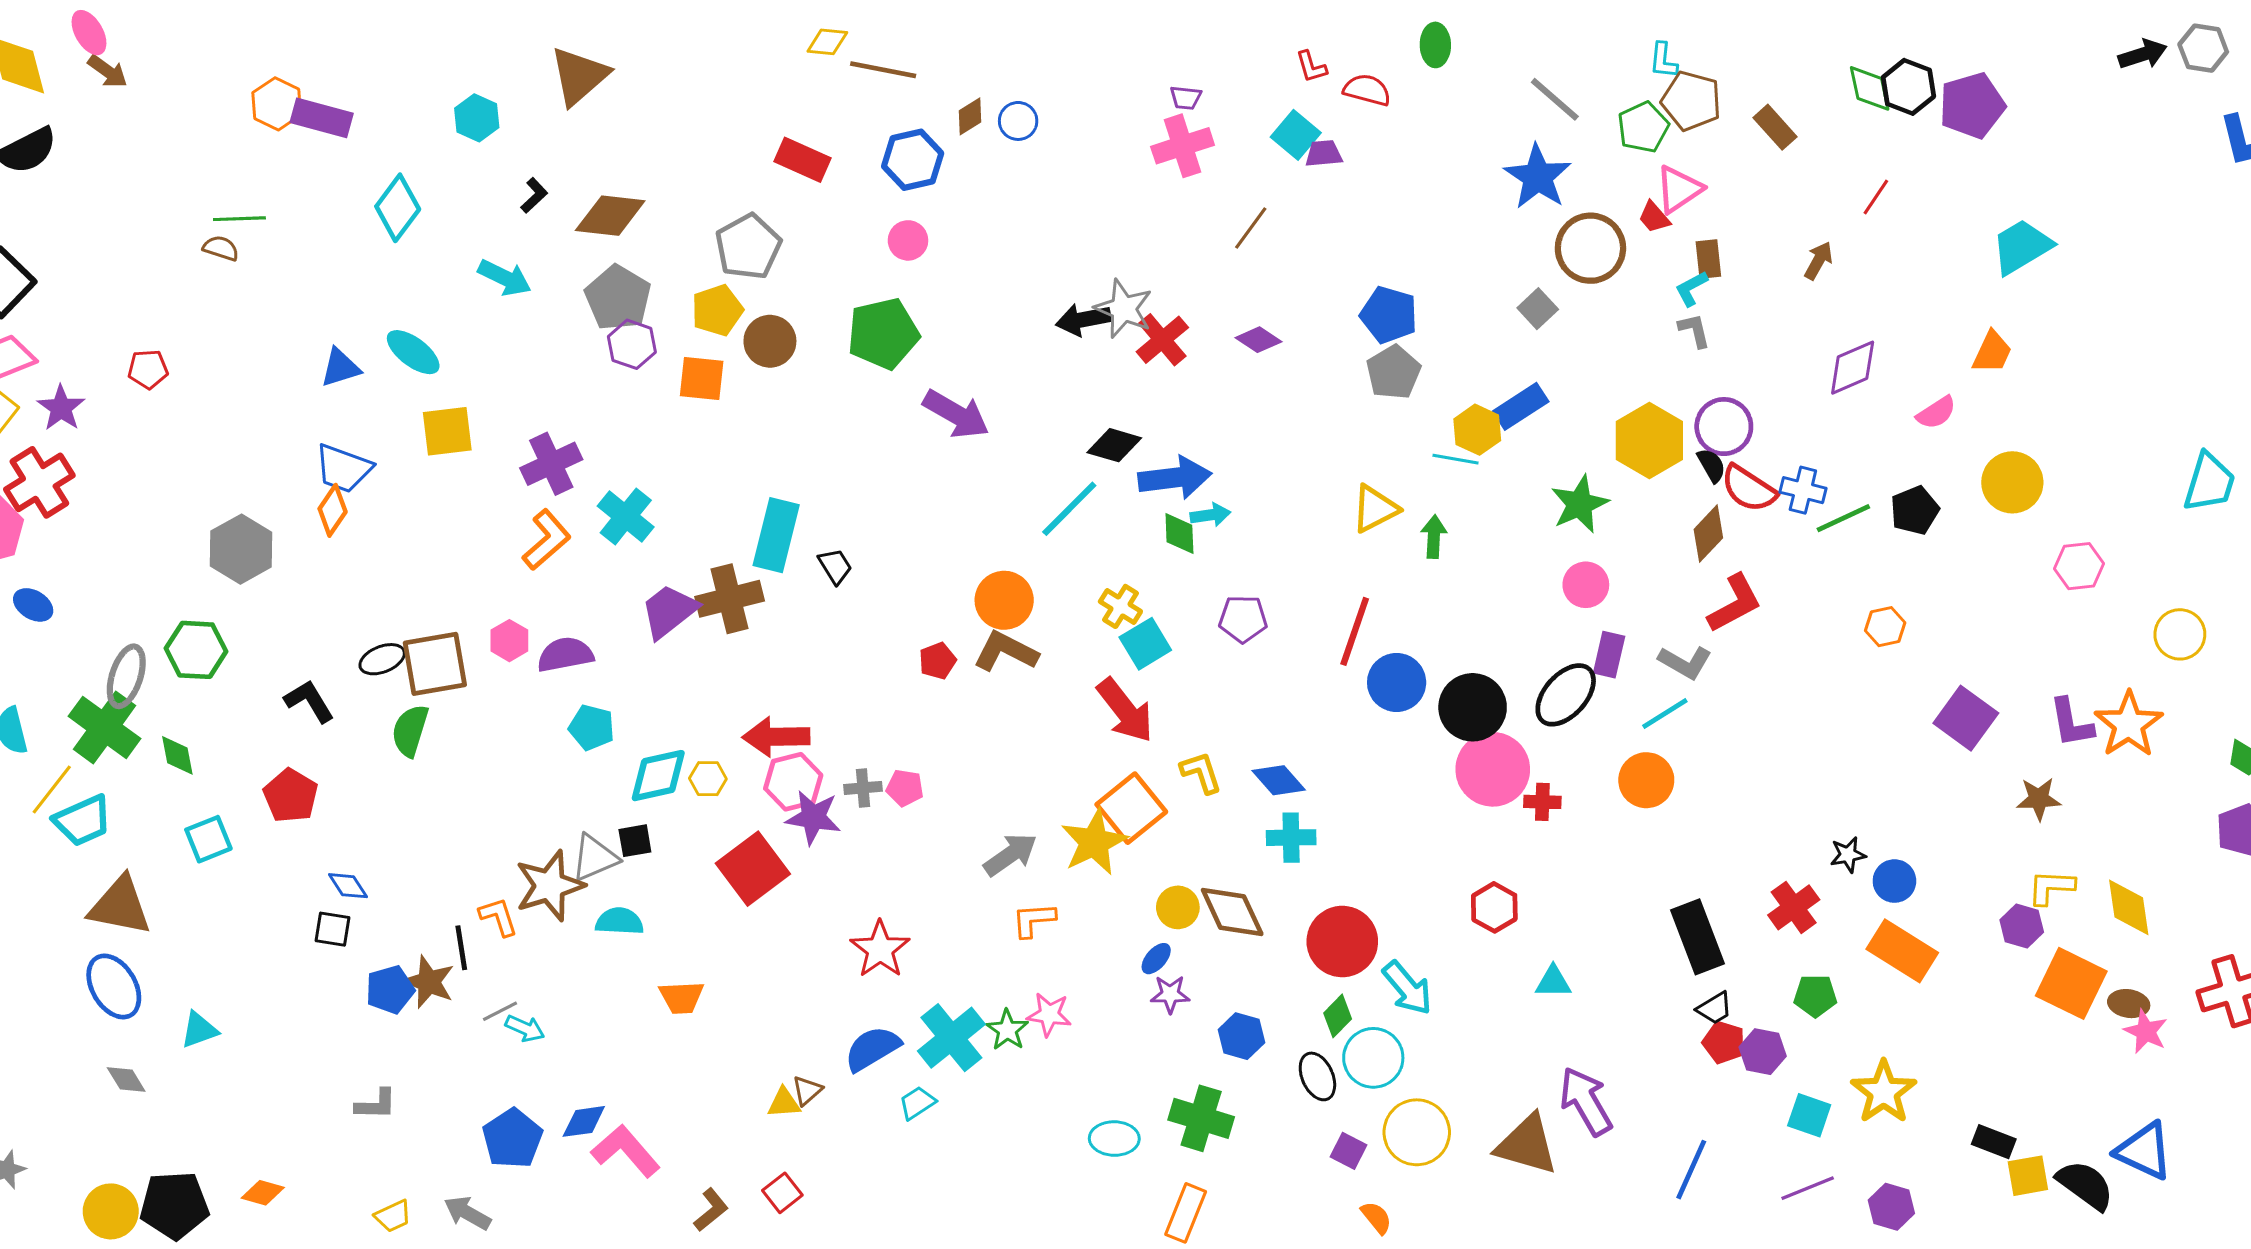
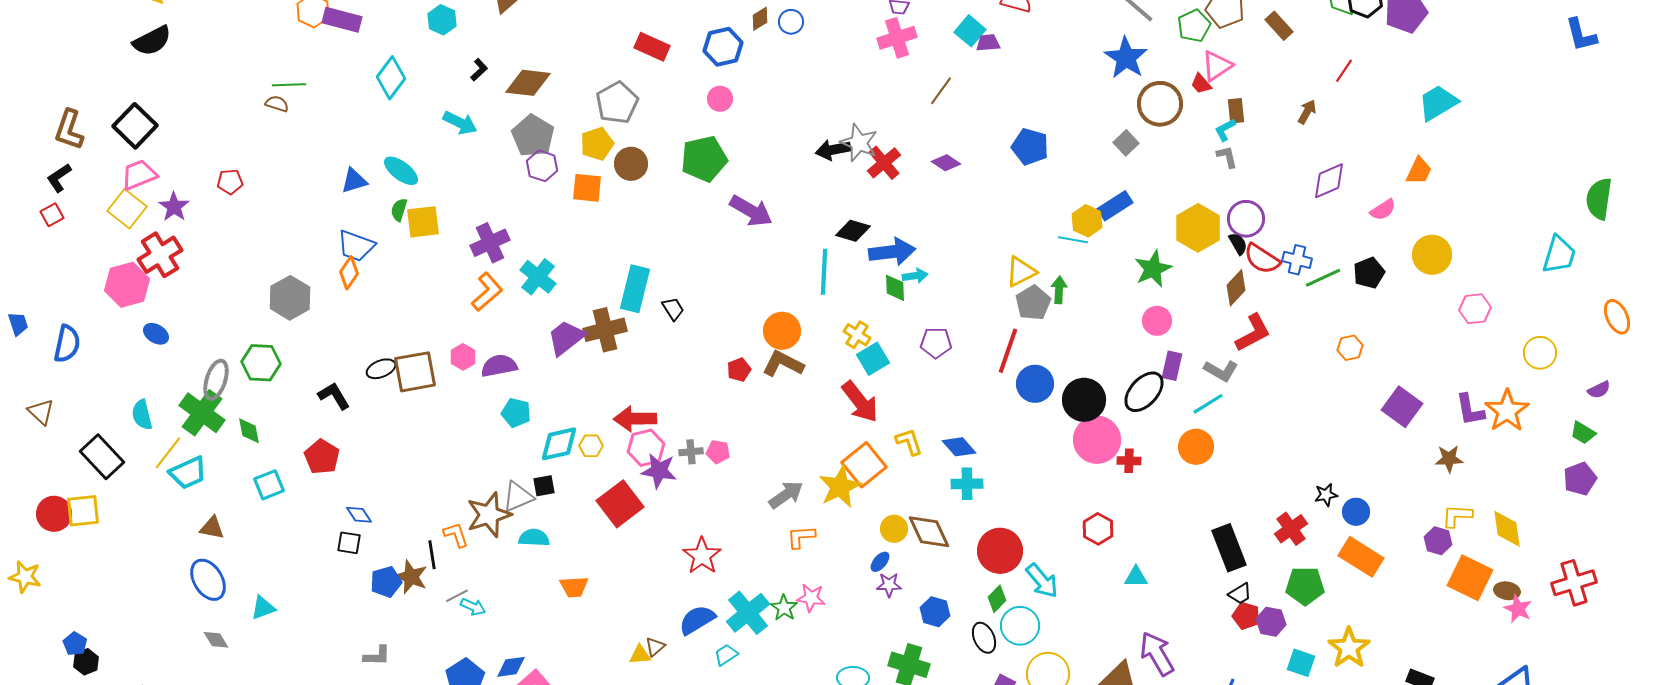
gray pentagon: (1393, 372) -> (1033, 303), moved
cyan line: (1069, 509) -> (824, 272), turned -42
green semicircle: (410, 731) -> (399, 210), moved, size x0.7
brown triangle: (120, 906) -> (212, 528), size x0.6
green pentagon: (1815, 996) -> (1305, 586), size x1.4

